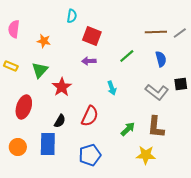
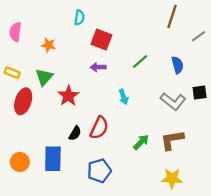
brown line: (156, 32) -> (172, 16), moved, turned -70
red ellipse: (24, 107) -> (23, 101), moved
black semicircle: (60, 121) -> (75, 133), moved
brown L-shape: (156, 127) -> (172, 140), turned 75
yellow star: (146, 155) -> (172, 178), moved

